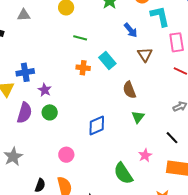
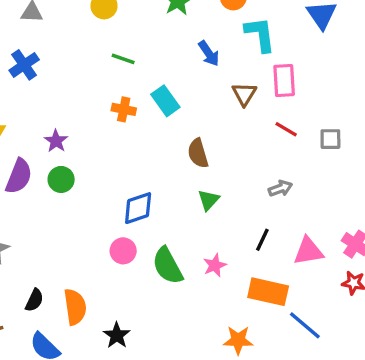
brown triangle: (145, 55) -> (244, 94), moved
blue cross: (25, 72) -> (24, 65), moved, turned -30
black line: (172, 138) -> (262, 240), turned 64
pink circle: (66, 155) -> (123, 251), moved
green semicircle: (123, 173) -> (168, 266), moved

